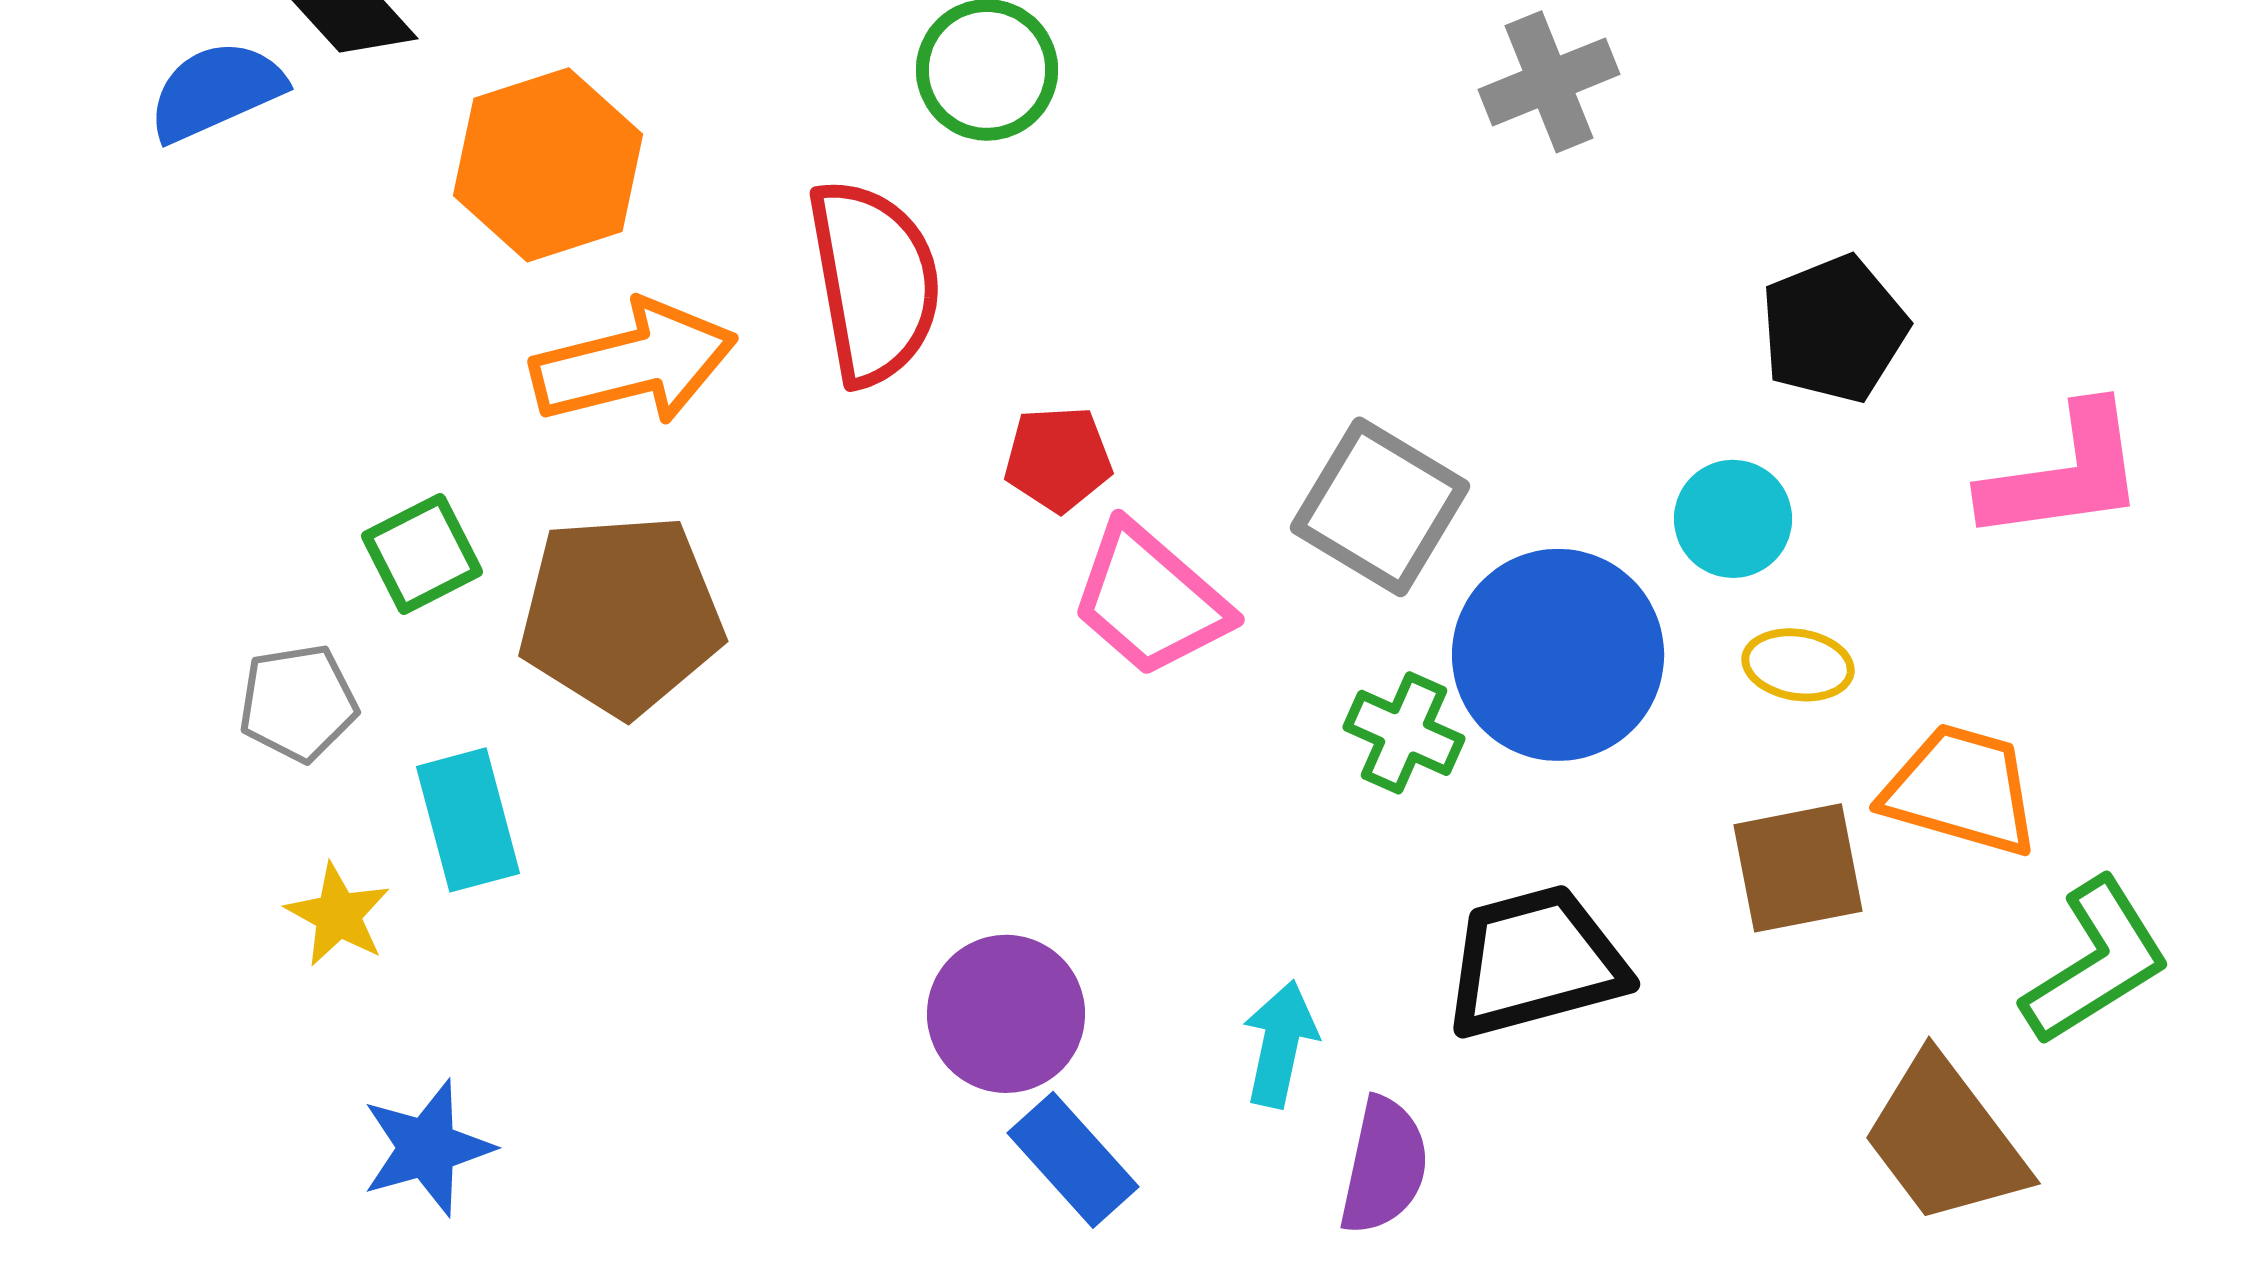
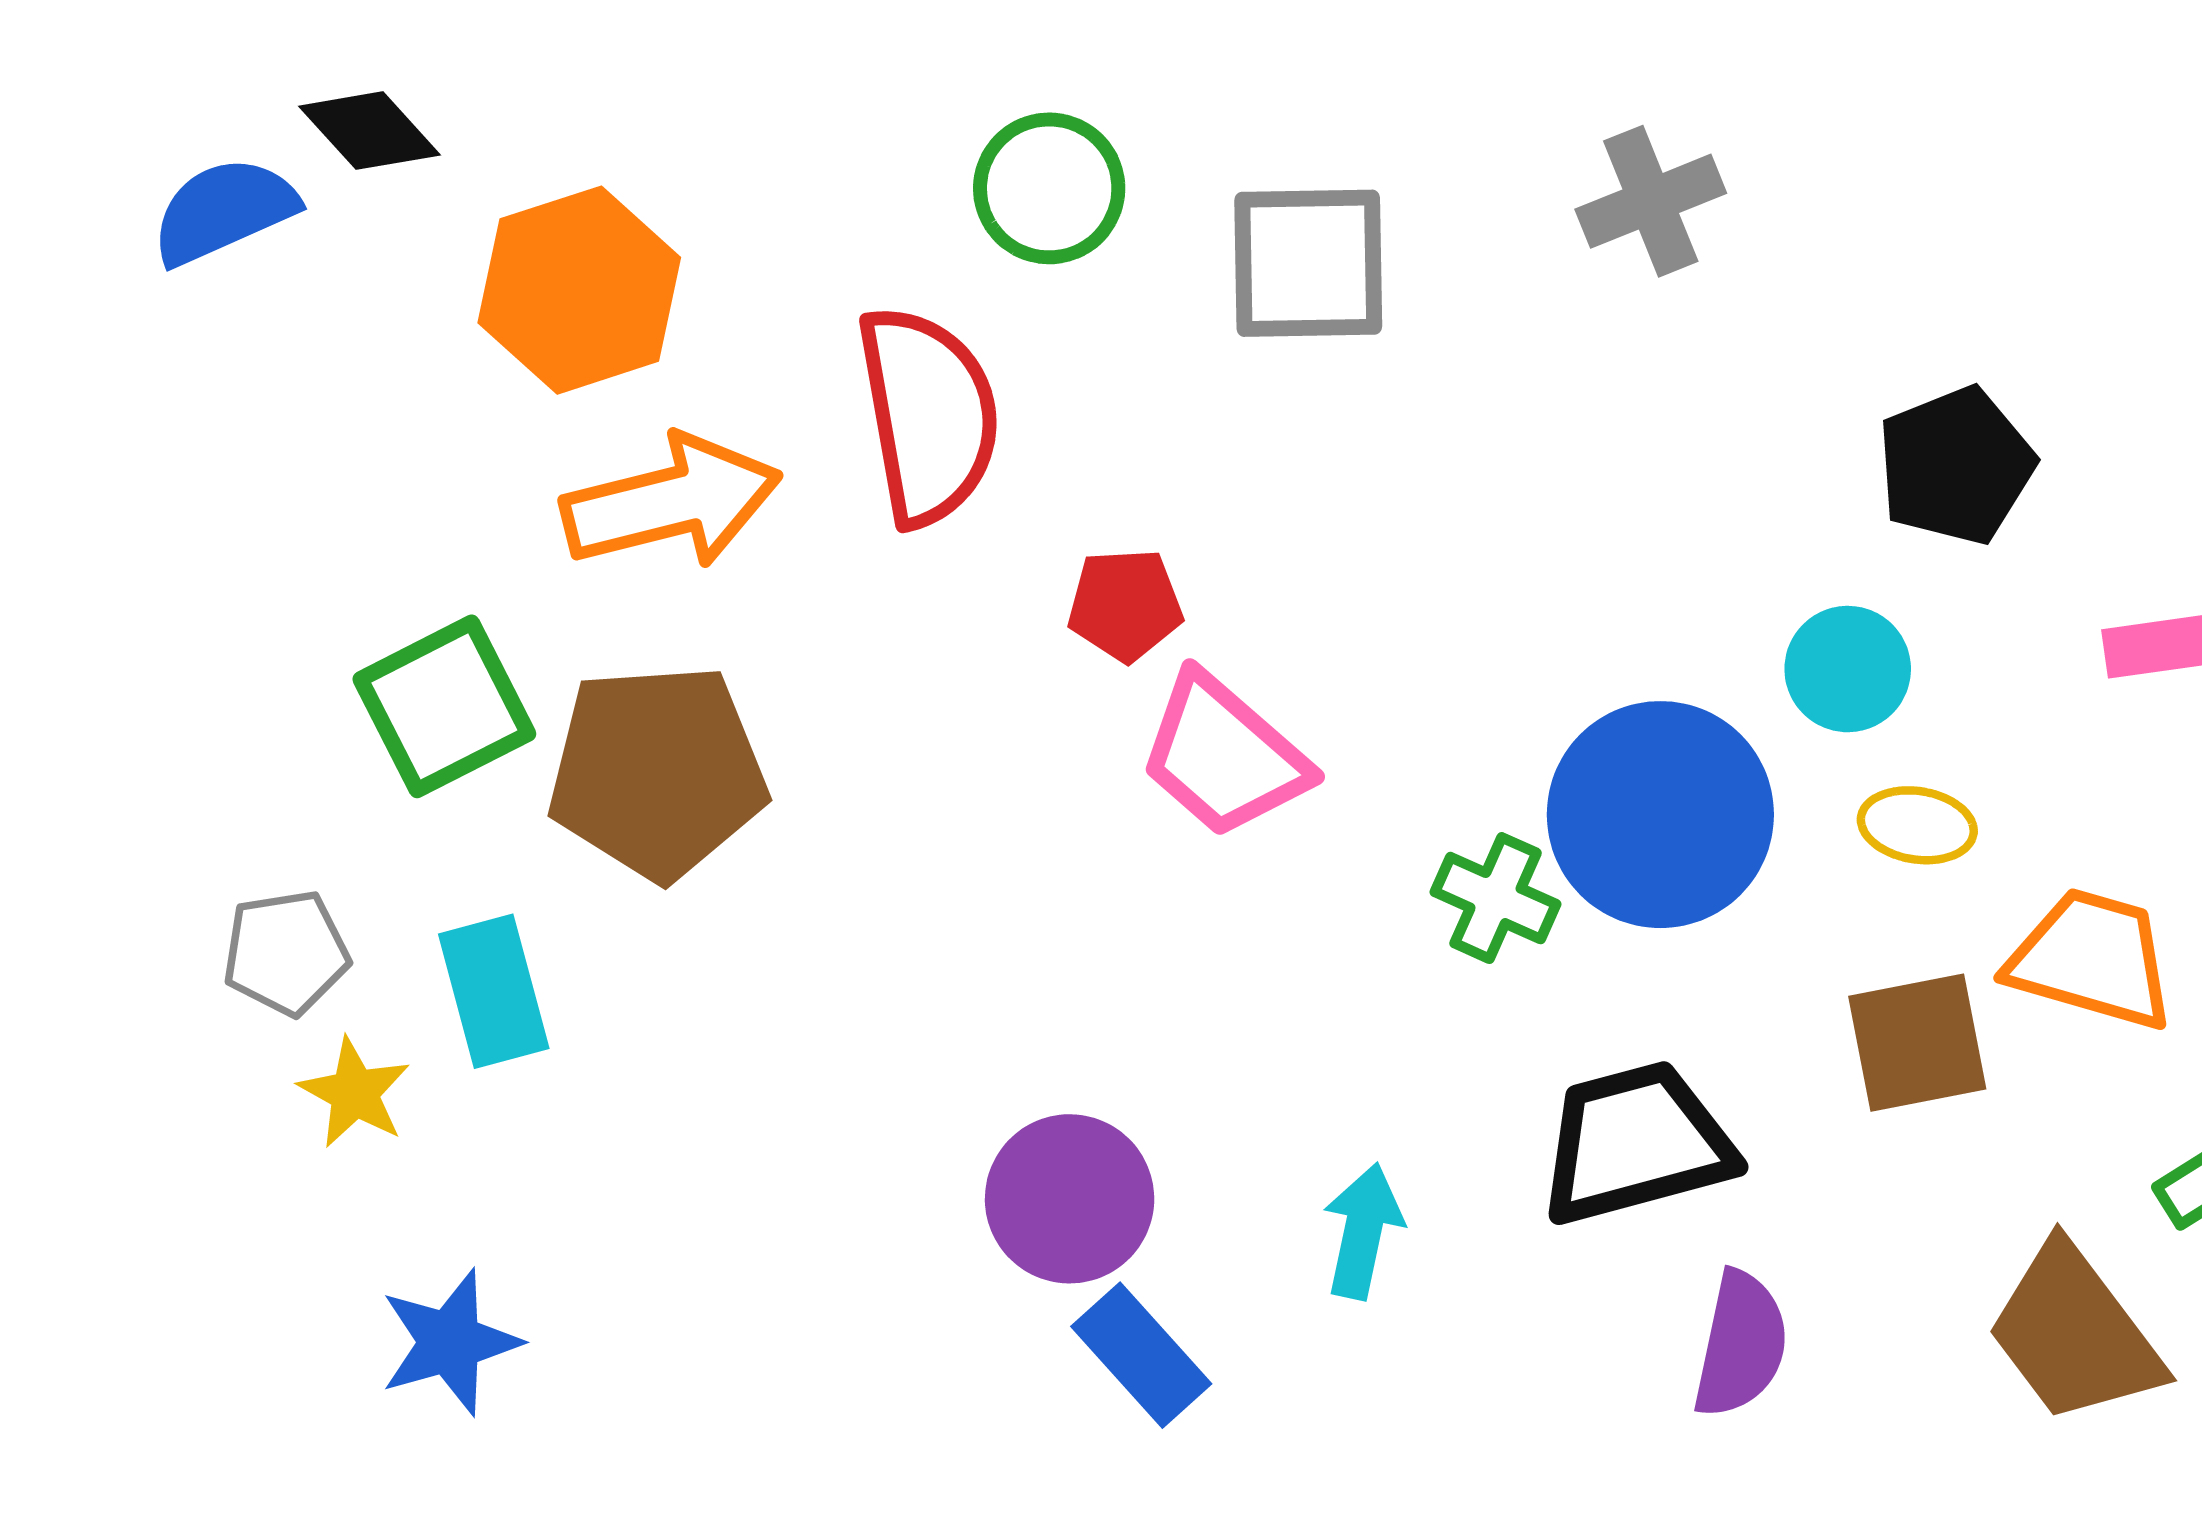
gray square: (1380, 507) -> (1308, 263), moved, turned -32
green square: (422, 554) -> (444, 706), size x1.4
gray pentagon: (298, 703) -> (286, 953), moved
purple semicircle: (1384, 1166) -> (1741, 1344), moved

